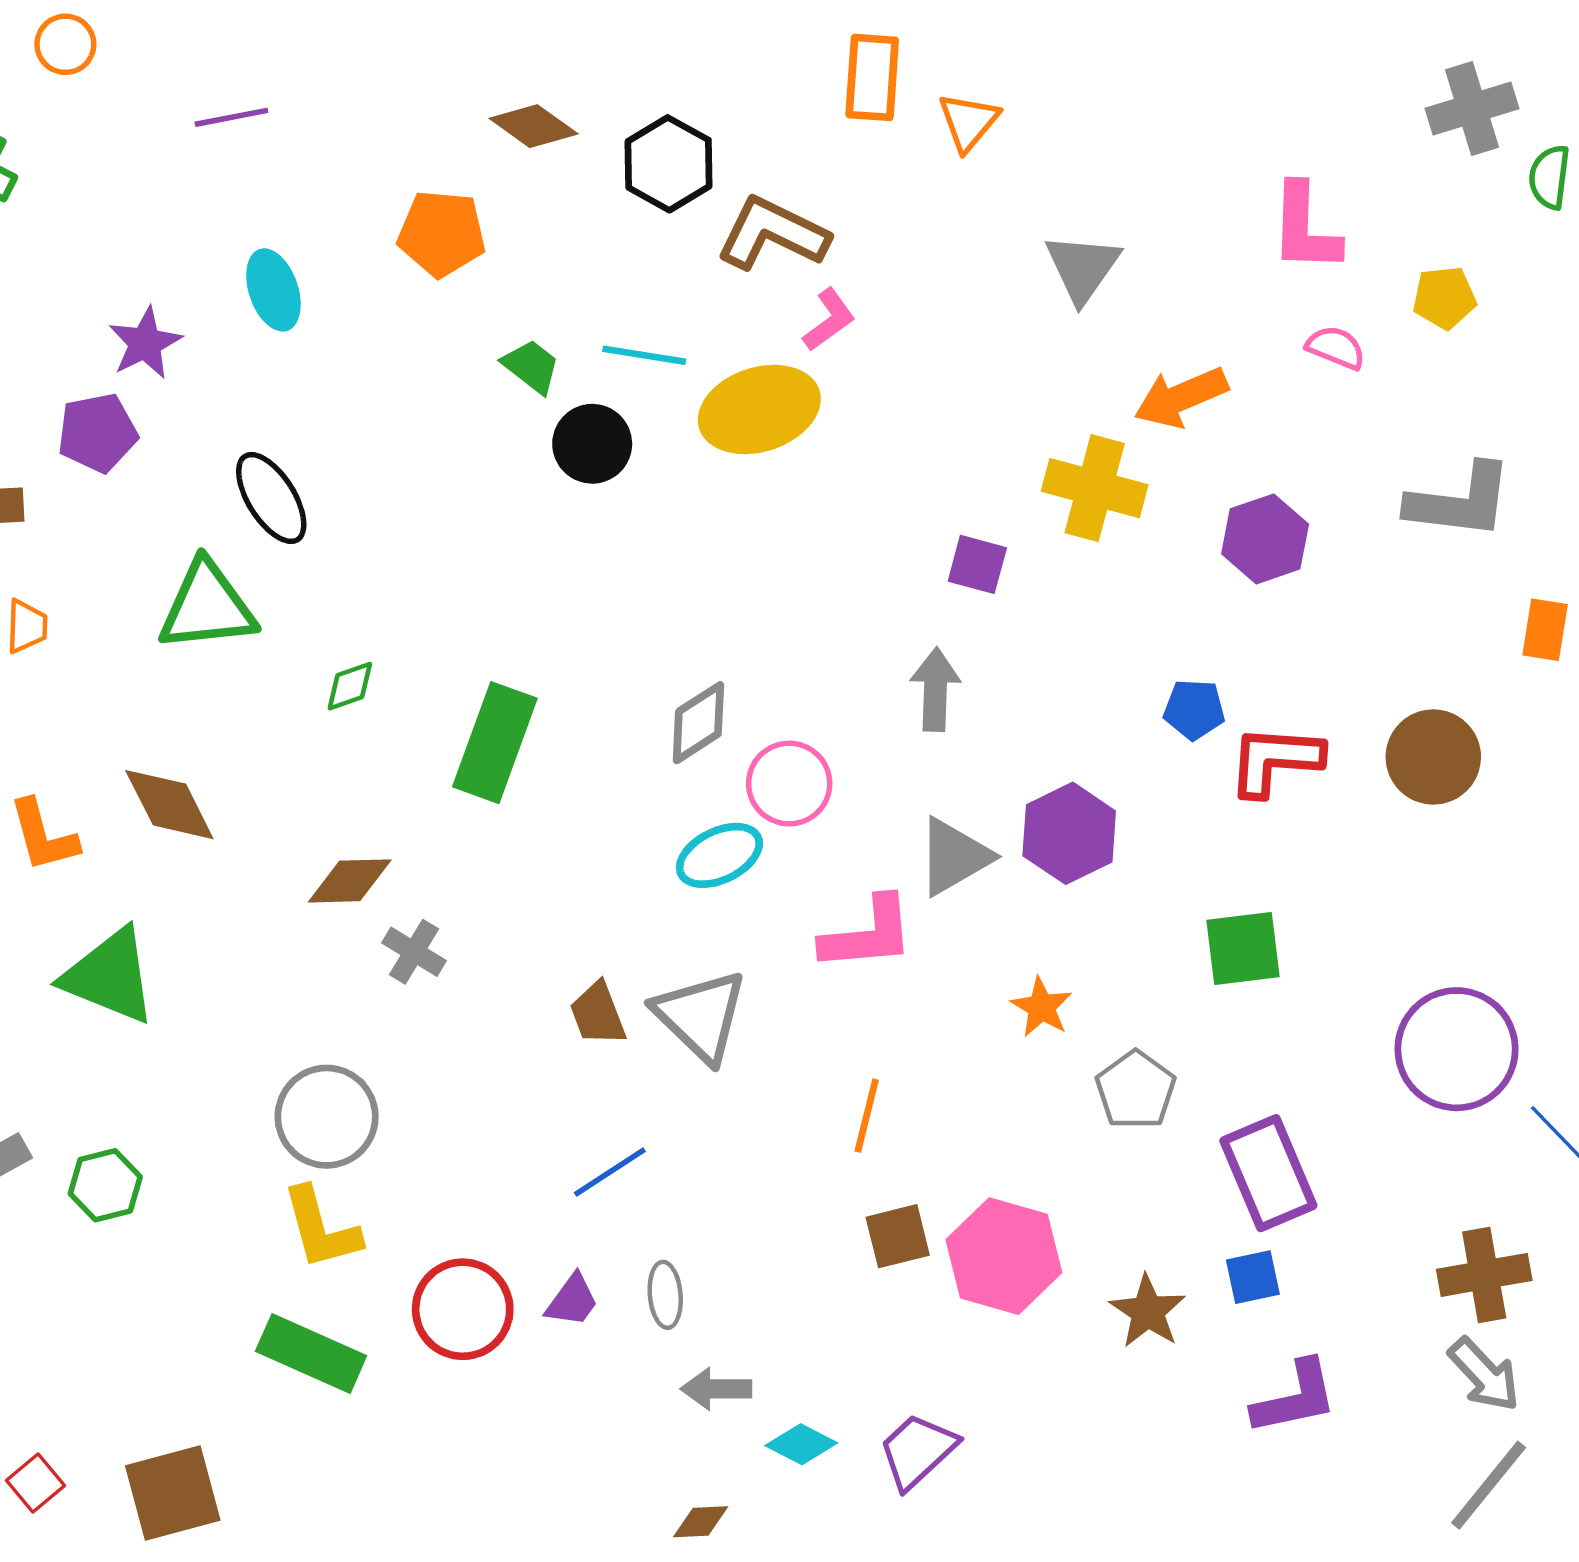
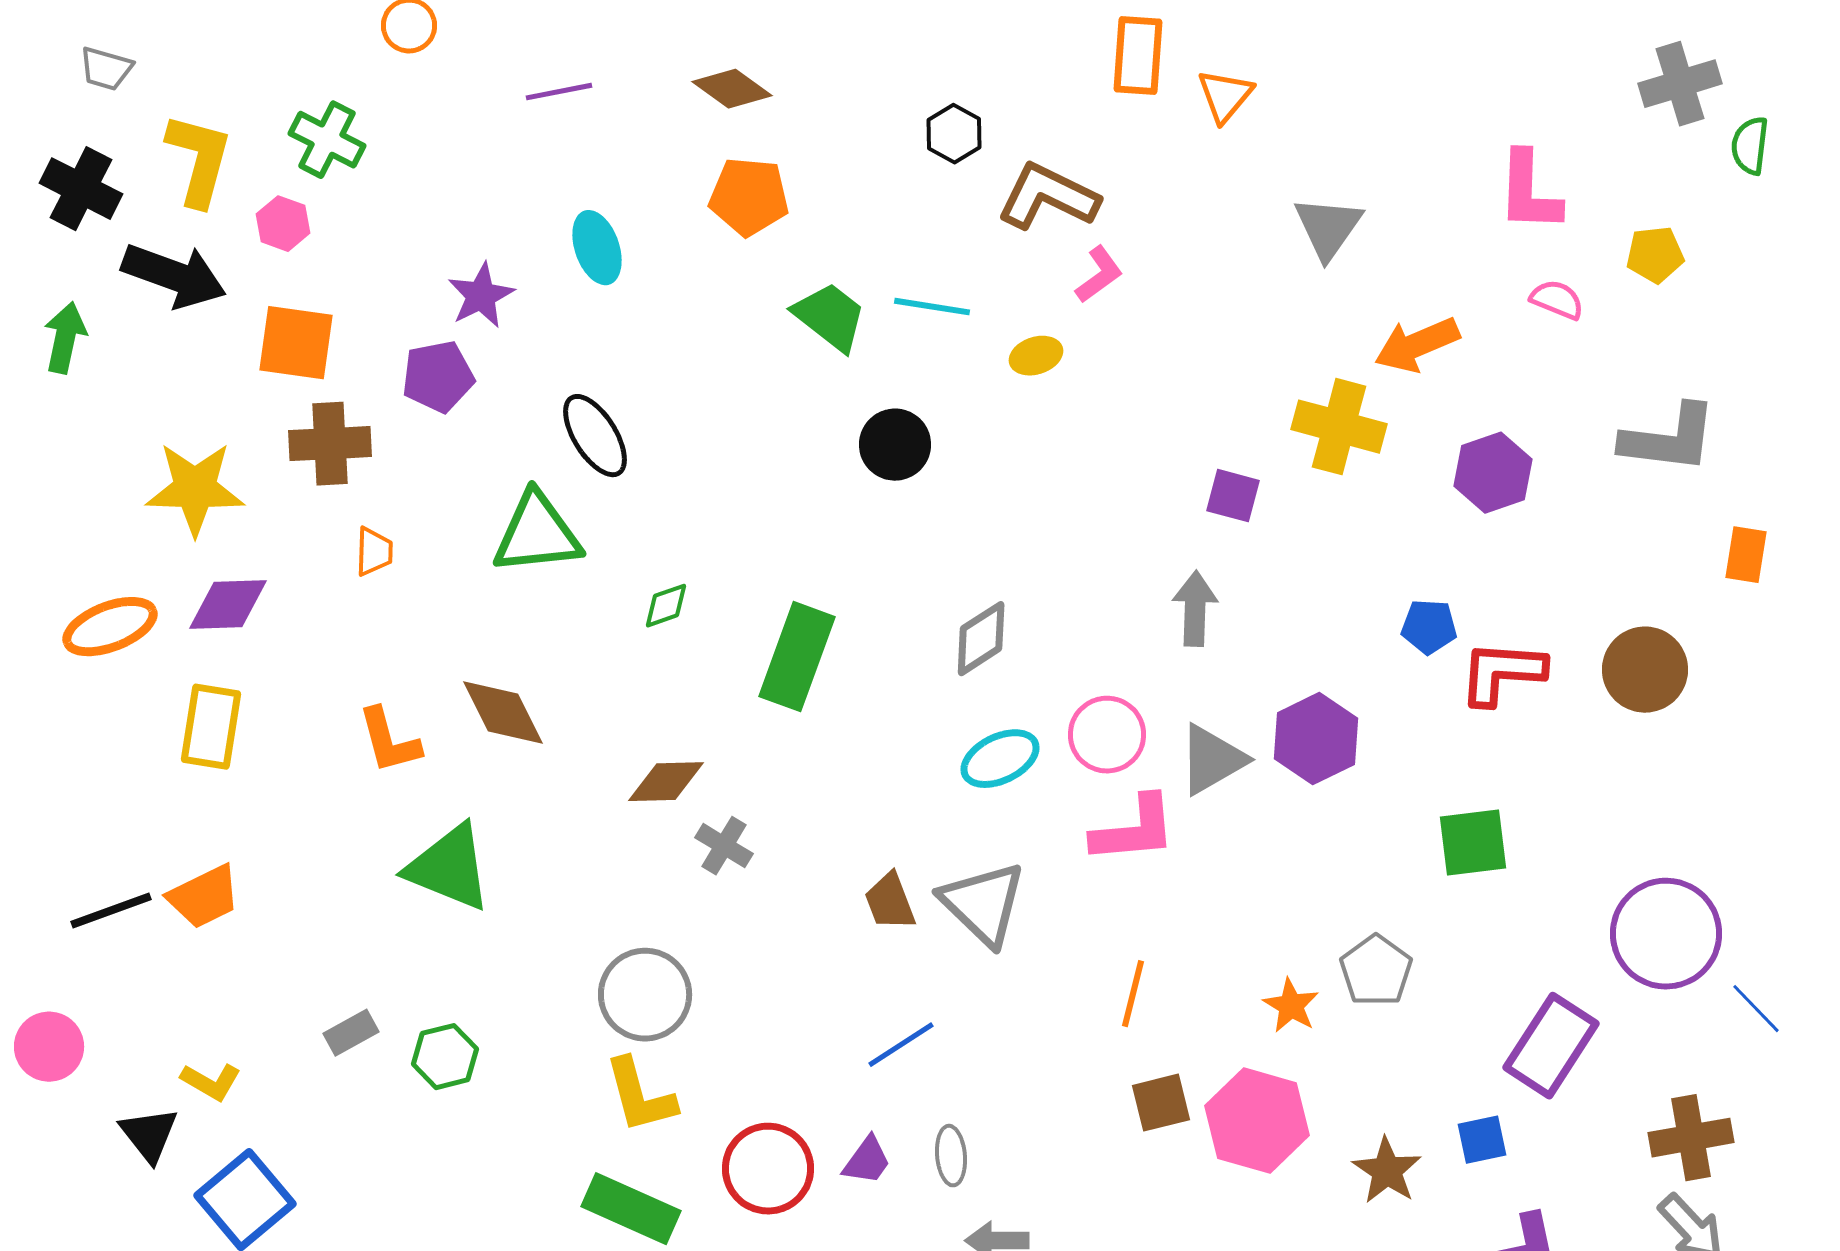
brown diamond: (534, 126) -> (732, 89), moved
black hexagon: (669, 164) -> (954, 134), size x0.7
green trapezoid: (531, 366) -> (830, 317), size x1.4
yellow ellipse: (759, 409) -> (1036, 356), size x0.5
black circle: (592, 444) -> (895, 445), moved
pink circle: (789, 784) -> (1107, 735), moved
orange star: (1042, 1007) -> (1291, 1006), moved
purple rectangle: (1268, 1173) -> (1551, 1046), moved, turned 56

